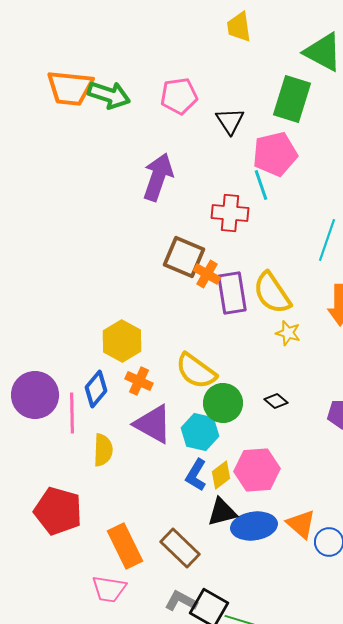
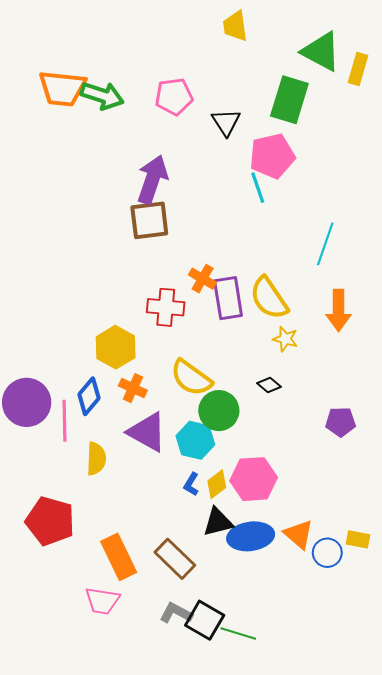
red cross: (230, 213) -> (166, 307), moved
brown square: (184, 257) -> (149, 220), moved, turned -30
black diamond: (276, 401) -> (269, 385), moved
blue L-shape: (196, 475) -> (191, 484), size x0.7

